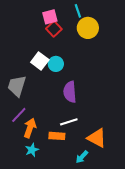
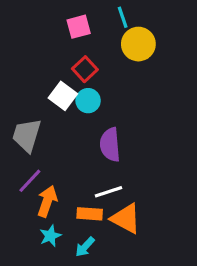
red square: (54, 29) -> (85, 69), moved
orange triangle: (97, 138) -> (126, 219), moved
cyan arrow: (82, 157) -> (85, 247), moved

